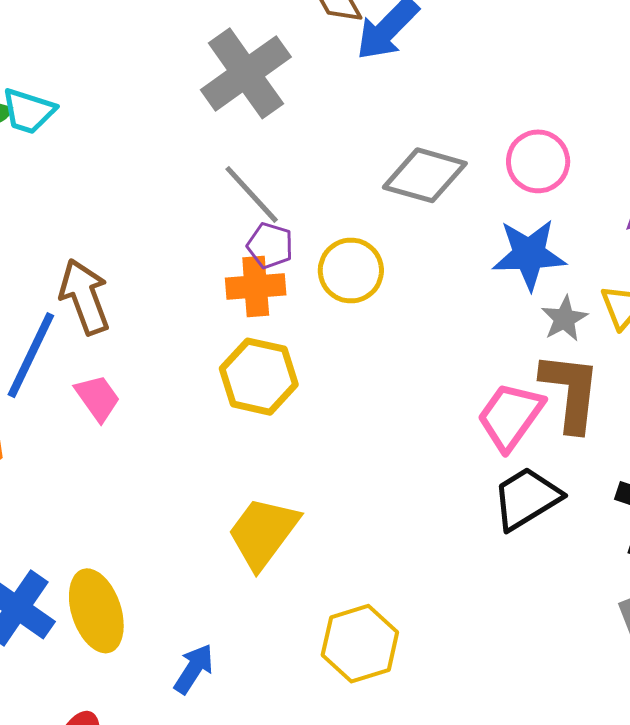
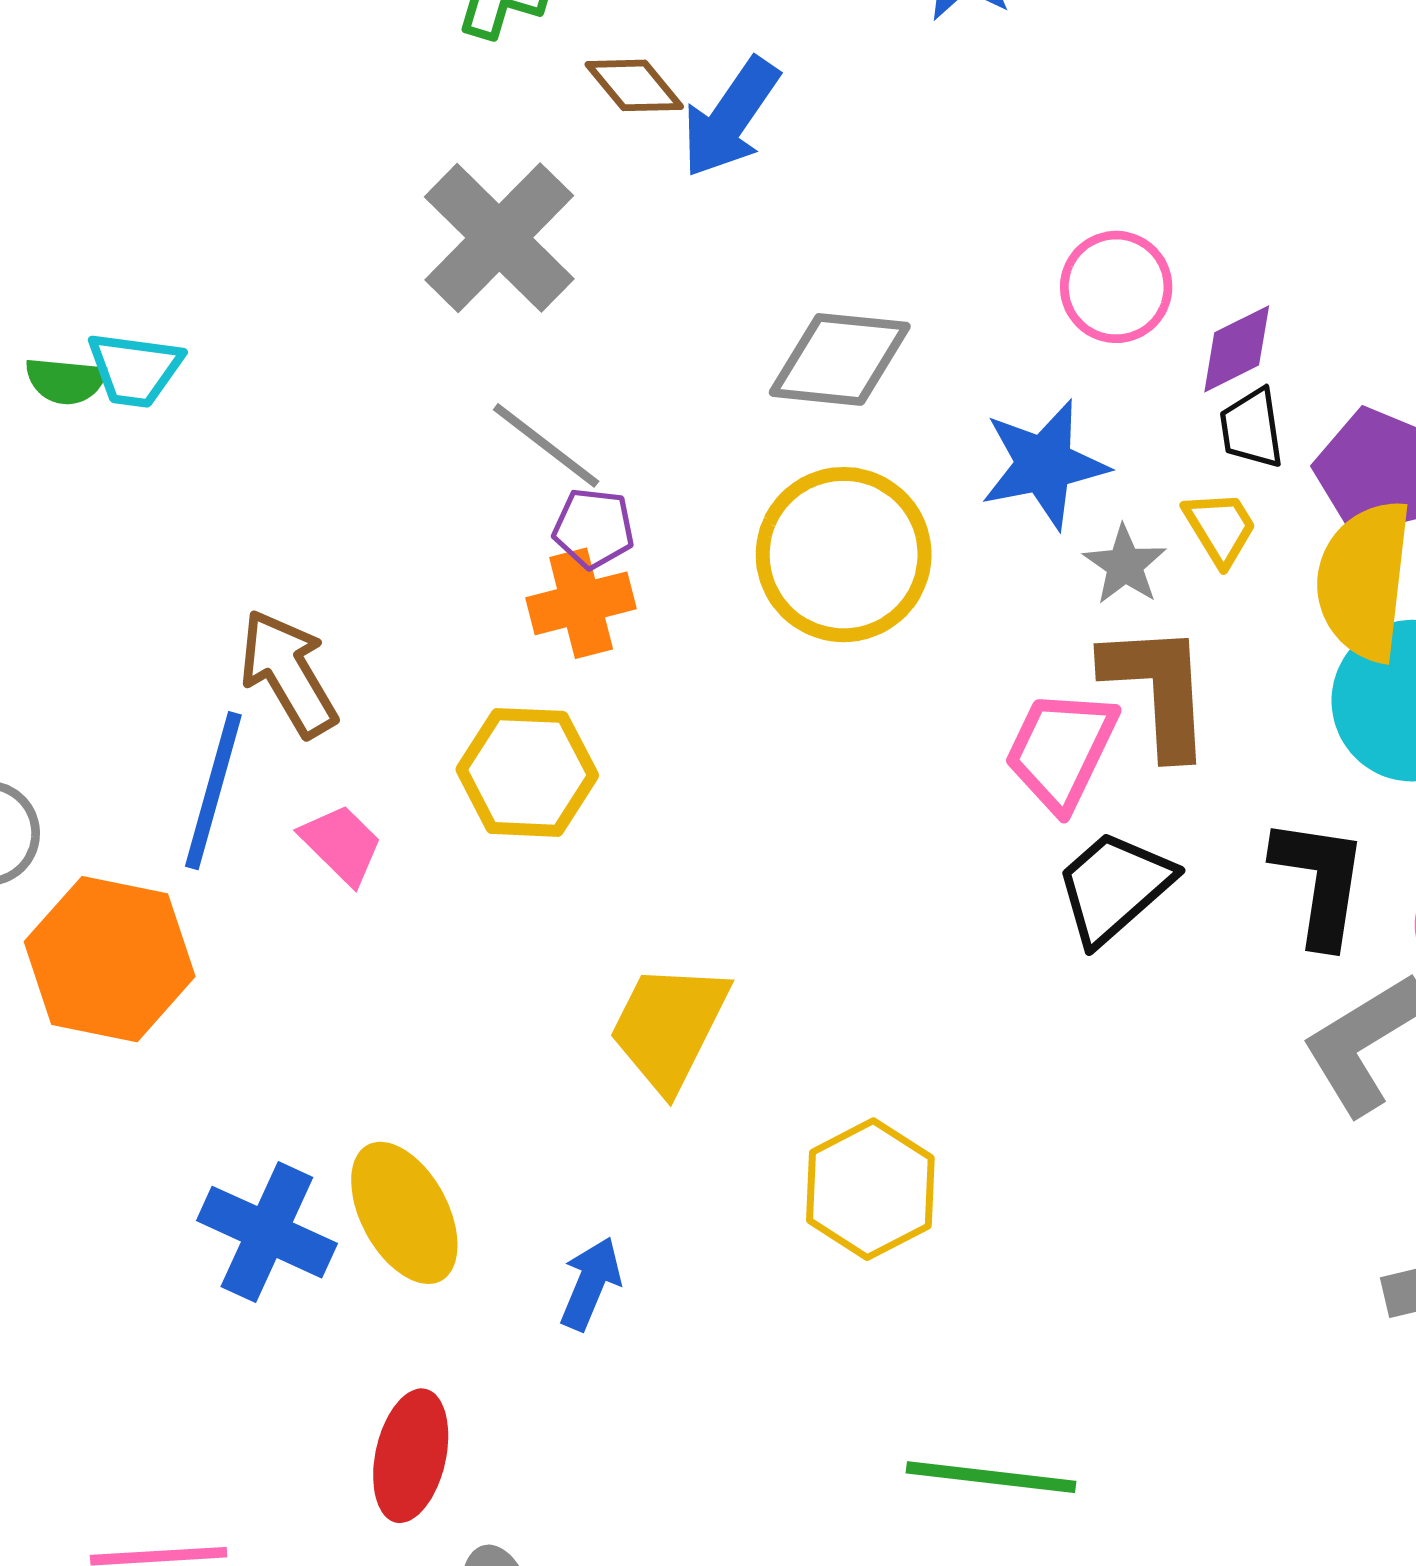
pink circle: (538, 161) -> (1116, 287), moved
yellow circle: (351, 271) -> (844, 555), moved, size x1.5
yellow hexagon: (259, 377) -> (527, 772), moved

